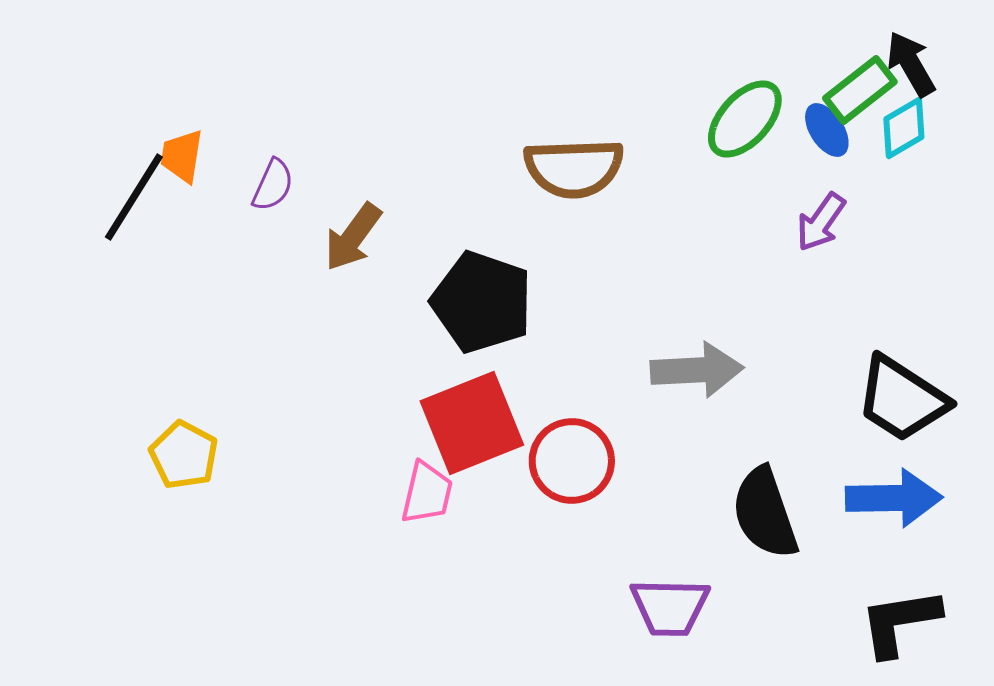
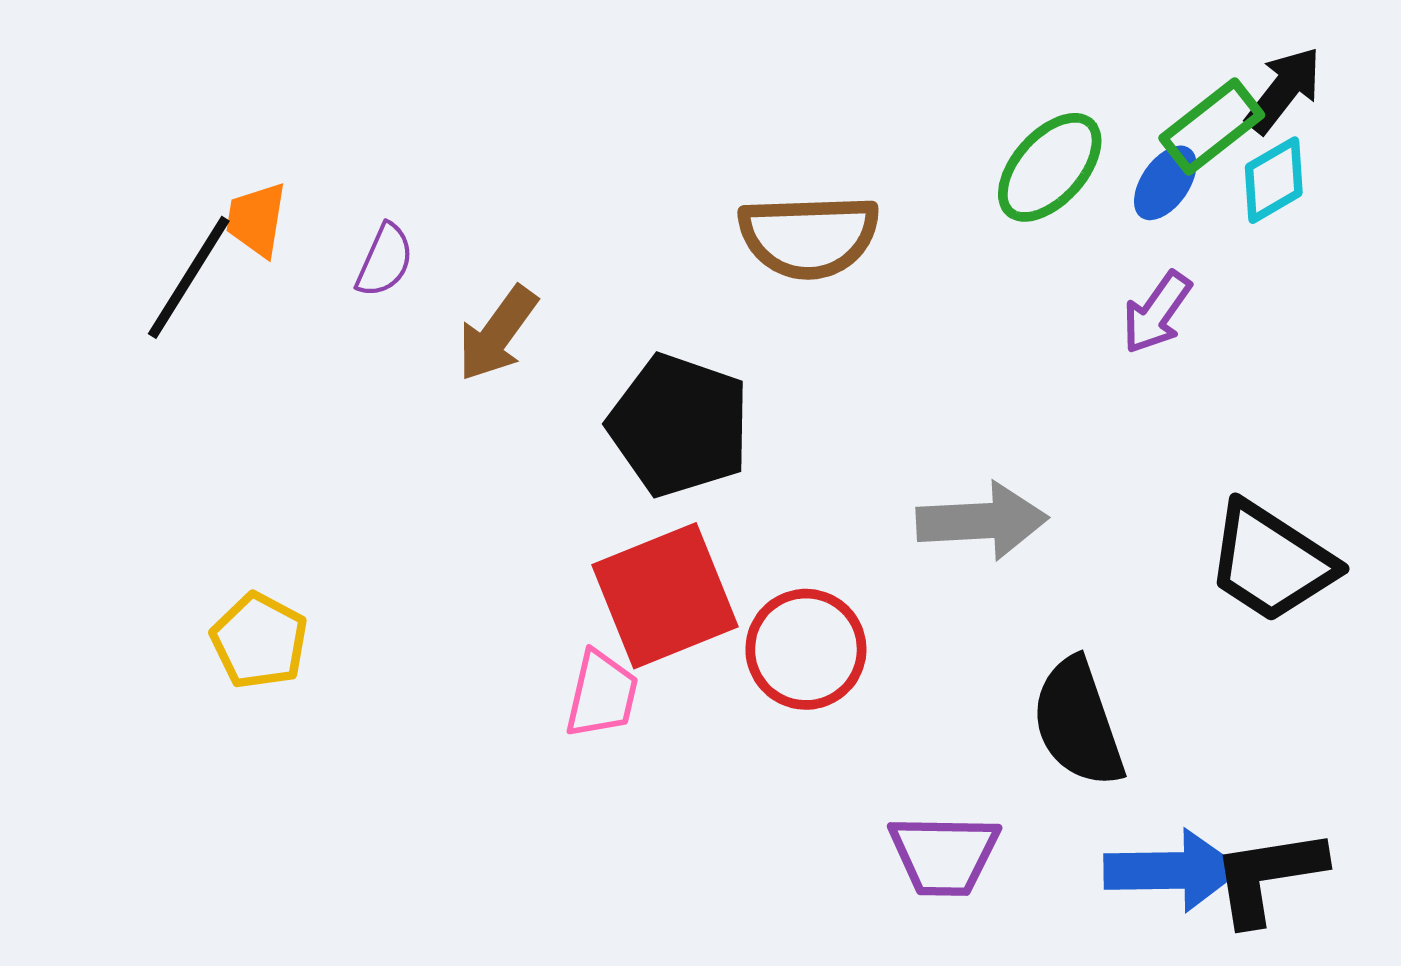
black arrow: (911, 64) -> (1284, 90), turned 68
blue ellipse: (827, 130) -> (1165, 183), turned 68
blue arrow: (894, 498) -> (1172, 870), moved

